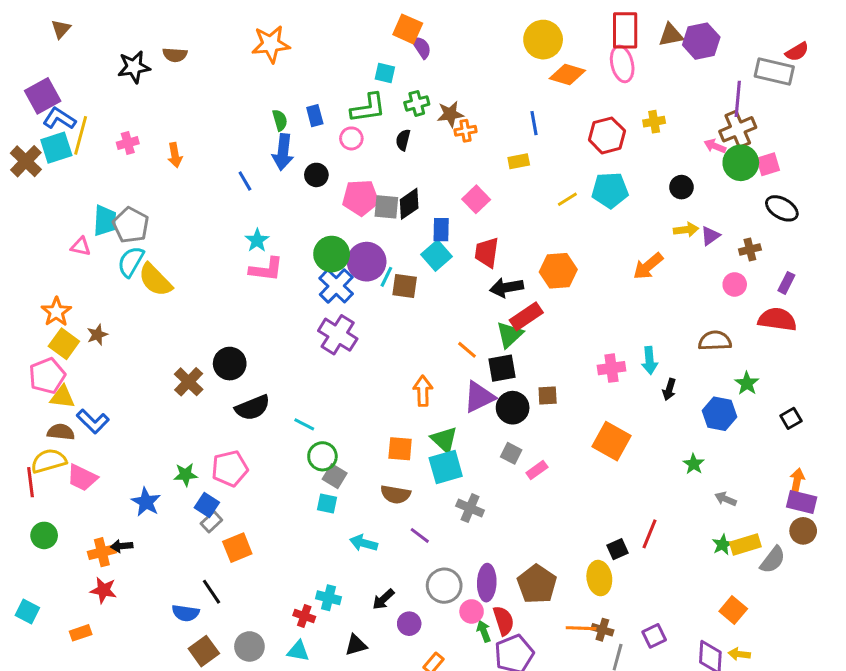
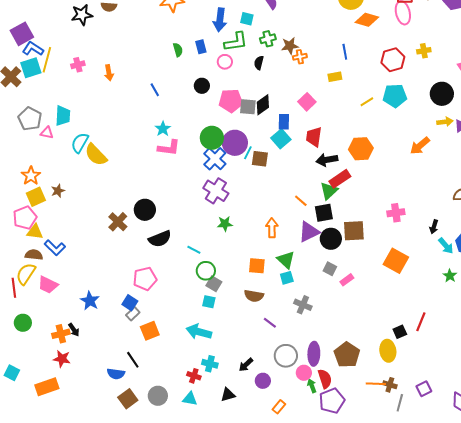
blue arrow: (283, 152) -> (220, 20), moved
black circle: (681, 187) -> (442, 94), size x1.5
gray pentagon: (131, 225) -> (30, 119), moved
yellow square: (64, 344) -> (36, 197), turned 30
cyan arrow: (650, 361) -> (446, 246), moved, turned -36
brown square: (548, 395) -> (354, 231), size x1.6
yellow semicircle: (49, 461) -> (26, 274), turned -40
cyan square: (446, 467) -> (287, 278), size x0.6
green star: (186, 475) -> (225, 224), moved
cyan arrow: (364, 543) -> (199, 332), moved, size x1.4
black arrow: (122, 546) -> (74, 330), turned -120
orange rectangle: (81, 633) -> (47, 387), size x1.6

